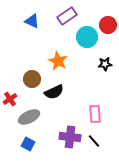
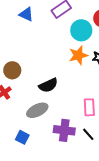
orange star: (58, 61) -> (78, 55), moved, turned 30
brown circle: (32, 79) -> (12, 70), moved
gray ellipse: (29, 117) -> (37, 110), moved

